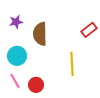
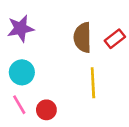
purple star: (16, 22) -> (21, 28), size x1.5
brown semicircle: (40, 34) -> (83, 37), moved

